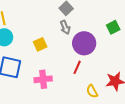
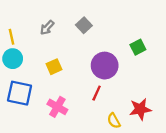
gray arrow: (65, 27) -> (47, 28), moved, turned 64
pink cross: (43, 79) -> (57, 107), turned 36

